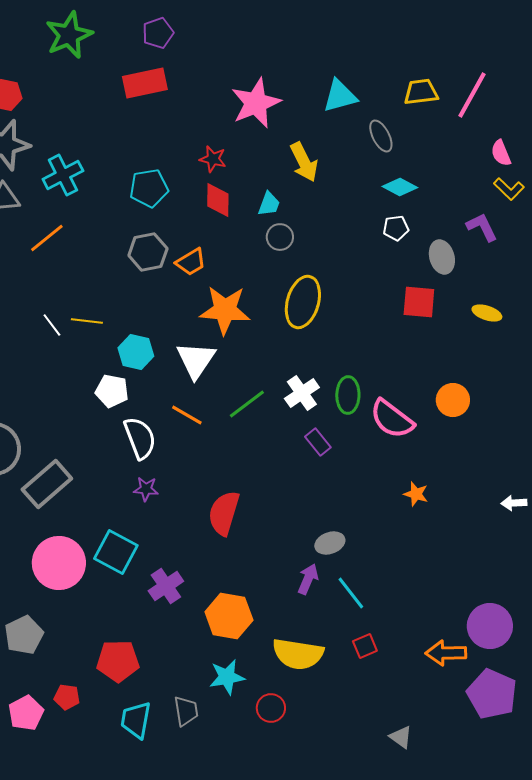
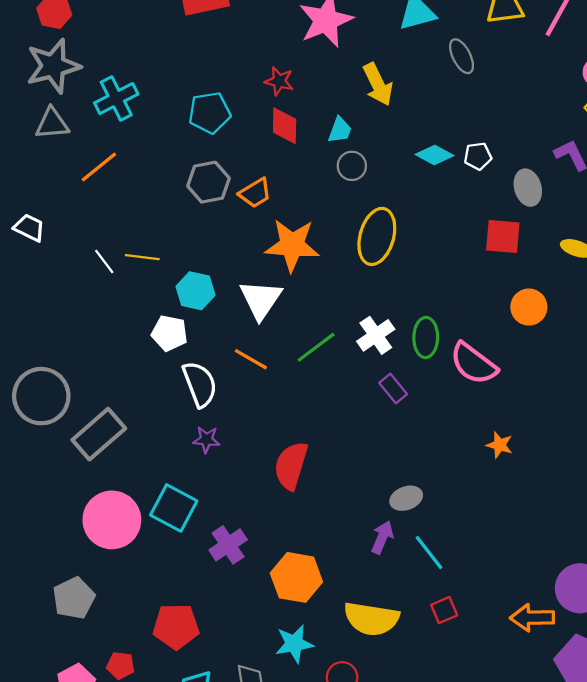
cyan diamond: (400, 187) -> (434, 155), moved
orange circle: (453, 400) -> (529, 307), moved

